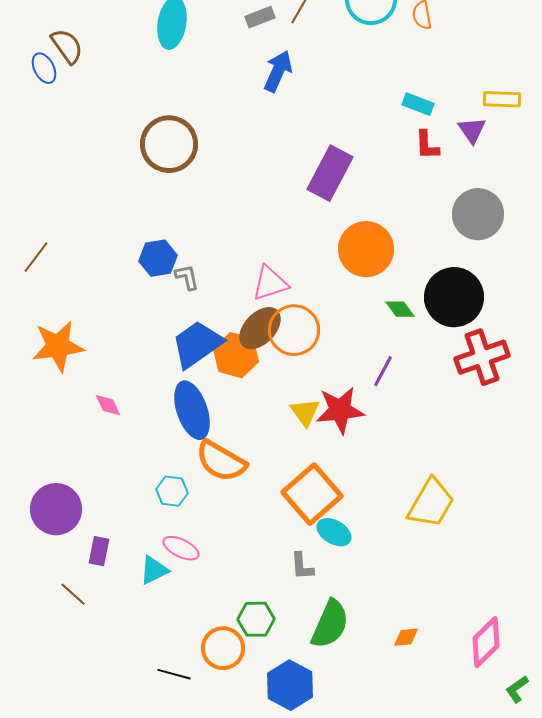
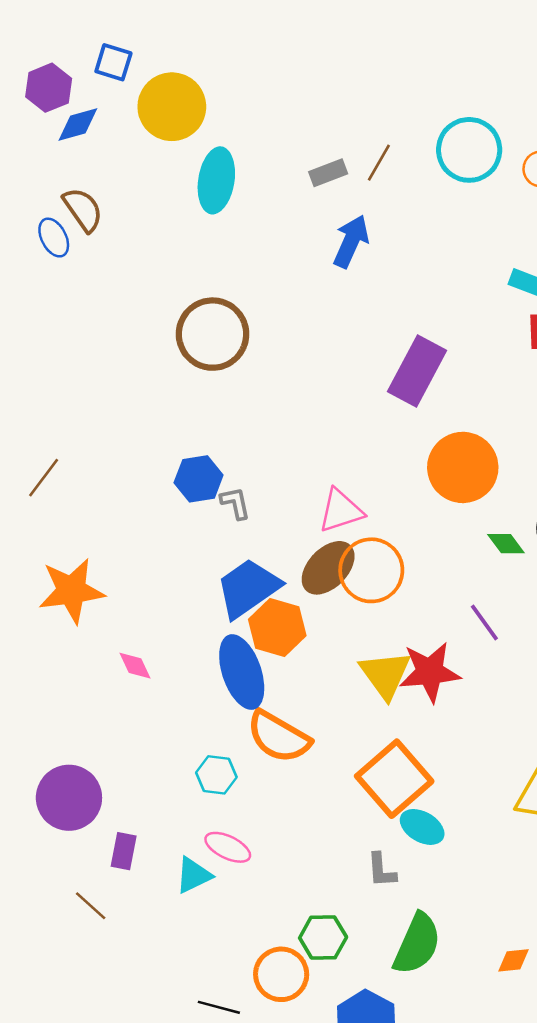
orange hexagon: (236, 355) -> (277, 628), moved
purple line: (383, 371) -> (484, 622), turned -64
yellow triangle: (305, 412) -> (385, 675), size x1.4

